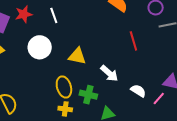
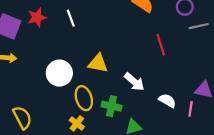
white circle: (40, 47) -> (59, 73), moved
pink line: (159, 99) -> (191, 109), turned -32
yellow cross: (65, 109) -> (77, 123), moved, turned 32

